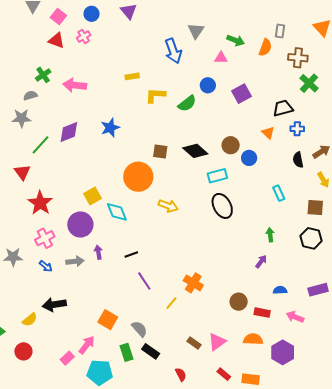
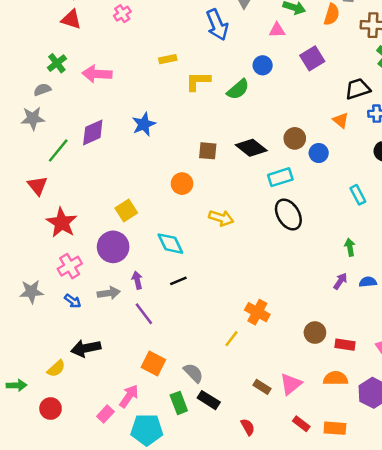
pink cross: (84, 36) -> (122, 14), moved
purple square: (242, 94) -> (312, 58), moved
orange circle: (138, 177) -> (182, 184), size x0.6
cyan diamond: (117, 212) -> (170, 244), moved
purple line: (144, 281) -> (144, 314), moved
blue semicircle: (280, 290) -> (368, 282), moved

